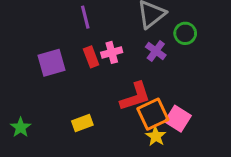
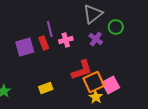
purple line: (85, 17) -> (50, 29), moved
red rectangle: (91, 57) -> (44, 43), moved
pink square: (178, 119) -> (111, 85), turned 30

